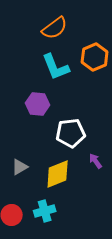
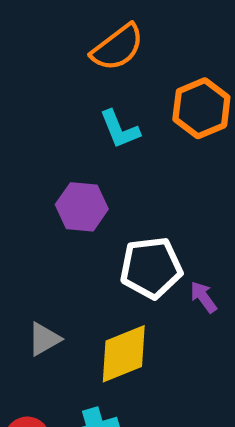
cyan L-shape: (56, 67) -> (120, 129), size x0.7
purple arrow: (96, 161) -> (203, 297), moved

